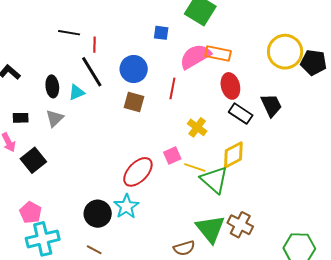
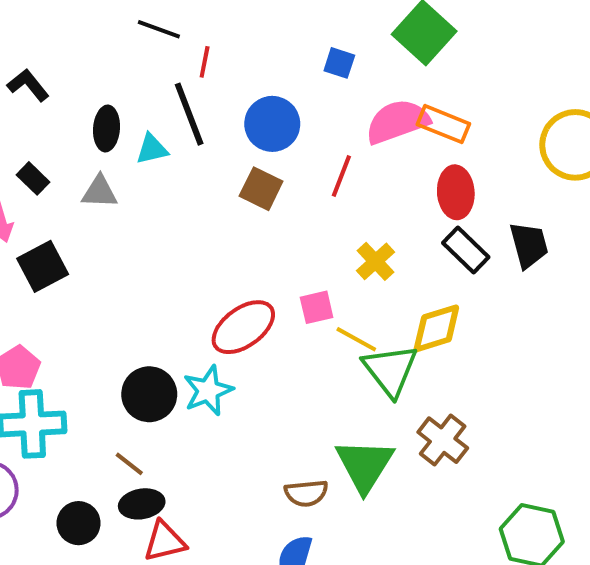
black rectangle: (21, 118) -> (33, 178), turned 35
gray triangle: (55, 118) -> (100, 192), turned 36
brown cross: (240, 225) -> (443, 440), moved

